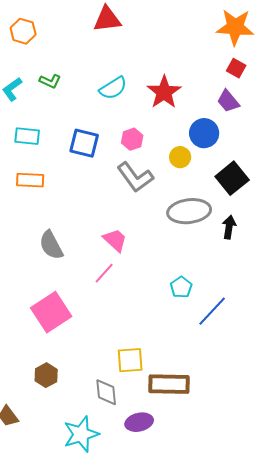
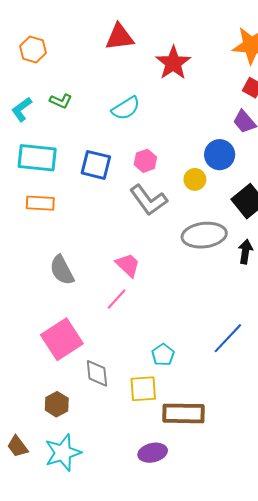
red star: (164, 92) -> (173, 63), moved
cyan rectangle: (27, 136) -> (37, 158), size x1.5
cyan pentagon: (181, 287) -> (163, 355), moved
gray diamond: (106, 392) -> (97, 373), moved
cyan star: (81, 434) -> (63, 453), moved

